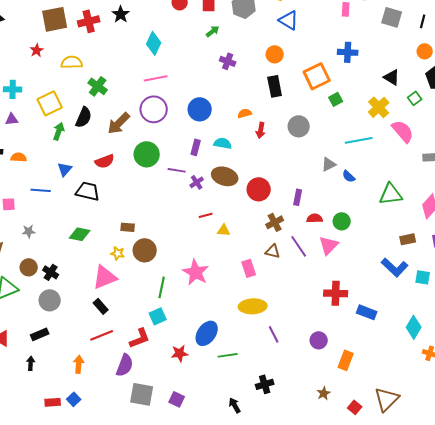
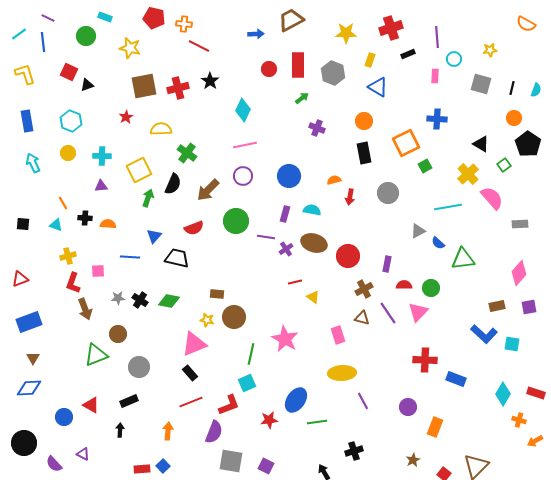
purple circle: (154, 109) -> (243, 176), size x0.7
green triangle: (391, 194) -> (463, 259), moved
yellow triangle: (224, 230) -> (313, 297), turned 32
black cross: (51, 272) -> (140, 300), moved

